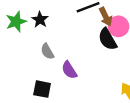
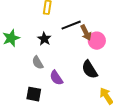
black star: (40, 20) -> (44, 39), moved
black semicircle: (108, 39) -> (90, 69), moved

